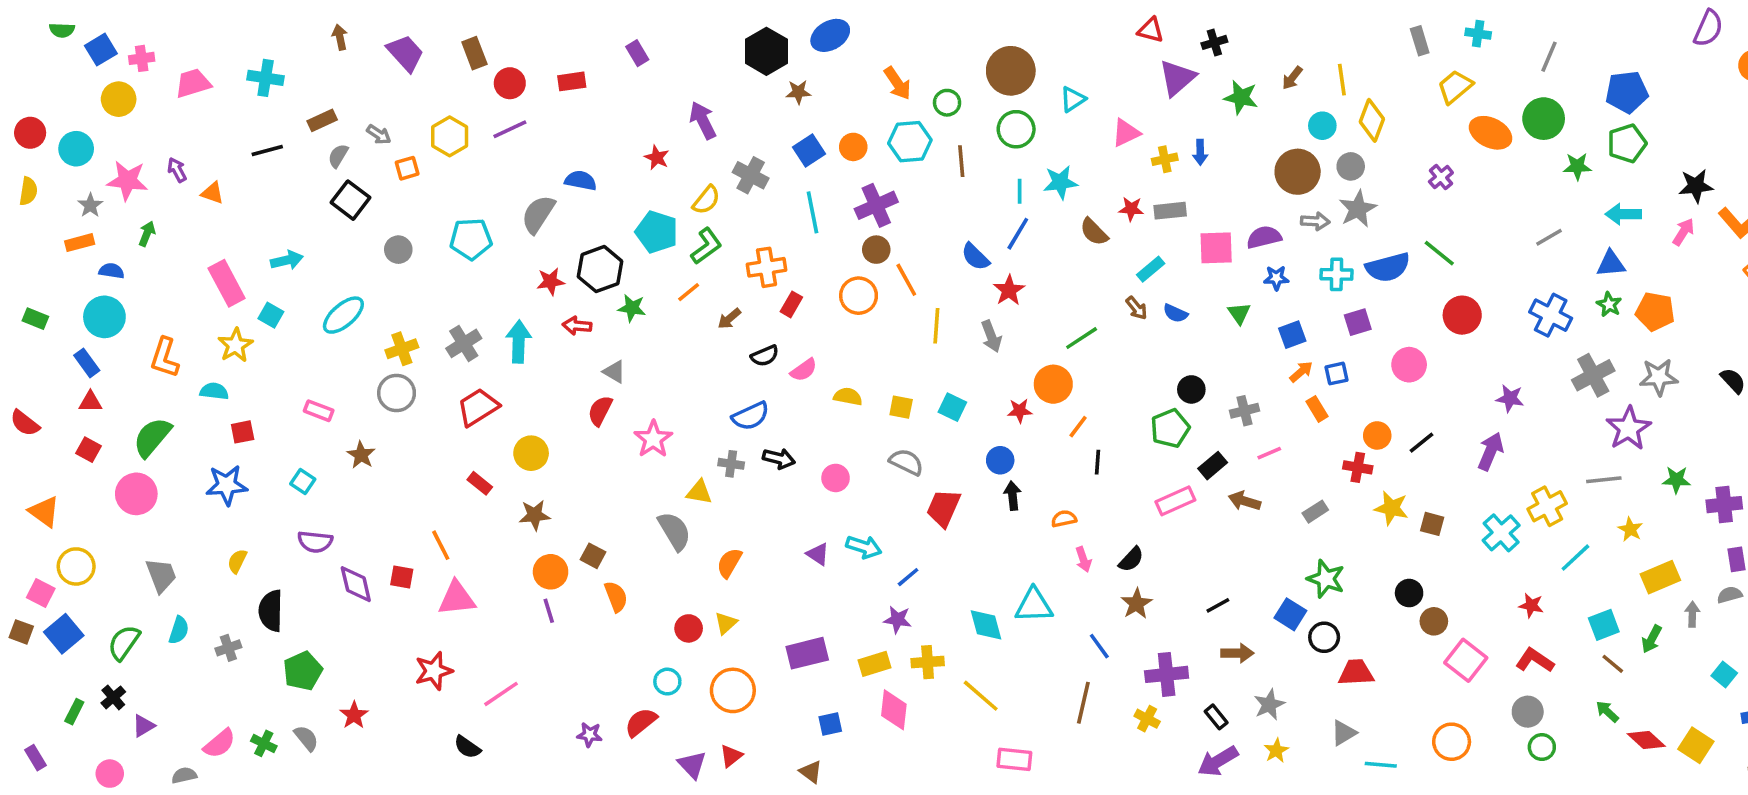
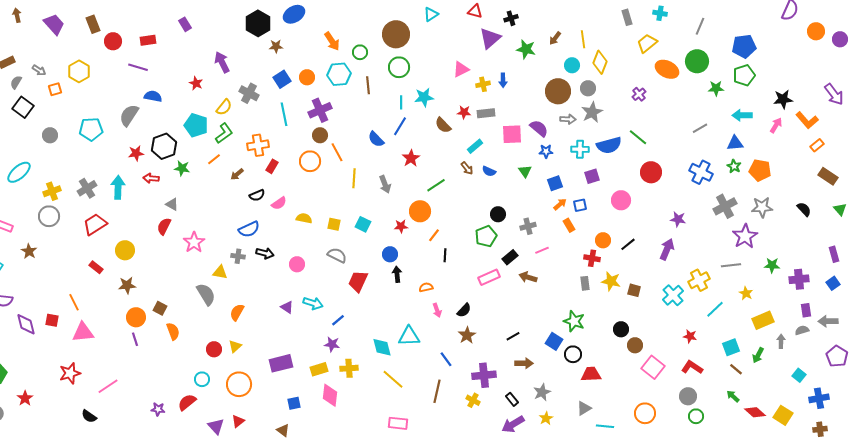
cyan triangle: (1073, 99) -> (431, 14), moved
purple line: (510, 129) -> (138, 67), moved, turned 42
purple semicircle: (1264, 237) -> (539, 128), turned 54
red star: (1009, 290) -> (411, 158), moved
gray rectangle: (1315, 512) -> (585, 283), moved, turned -64
yellow line: (981, 696) -> (393, 379), moved

